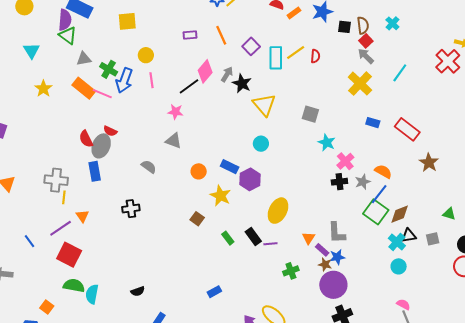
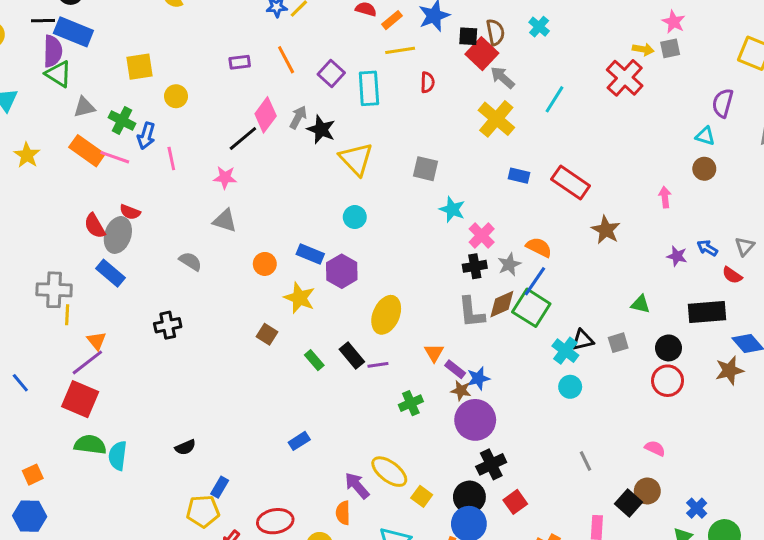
yellow square: (127, 21) -> (139, 67), moved
red square: (366, 41) -> (482, 54), moved, size x1.5
yellow line: (296, 52) -> (400, 50), moved, turned 30
blue arrow: (124, 80) -> (146, 136), size x0.7
pink line: (152, 80) -> (171, 158), moved
blue rectangle: (95, 171) -> (111, 273), turned -36
brown diamond: (400, 214) -> (502, 304), moved
purple line: (61, 228) -> (87, 362), moved
gray L-shape: (337, 233) -> (471, 312), moved
pink semicircle: (403, 304) -> (655, 448), moved
orange square: (47, 307) -> (33, 475), moved, turned 32

